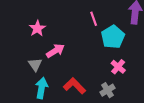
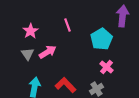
pink line: (94, 19) -> (68, 25), moved
gray triangle: (35, 65) -> (28, 54), moved

